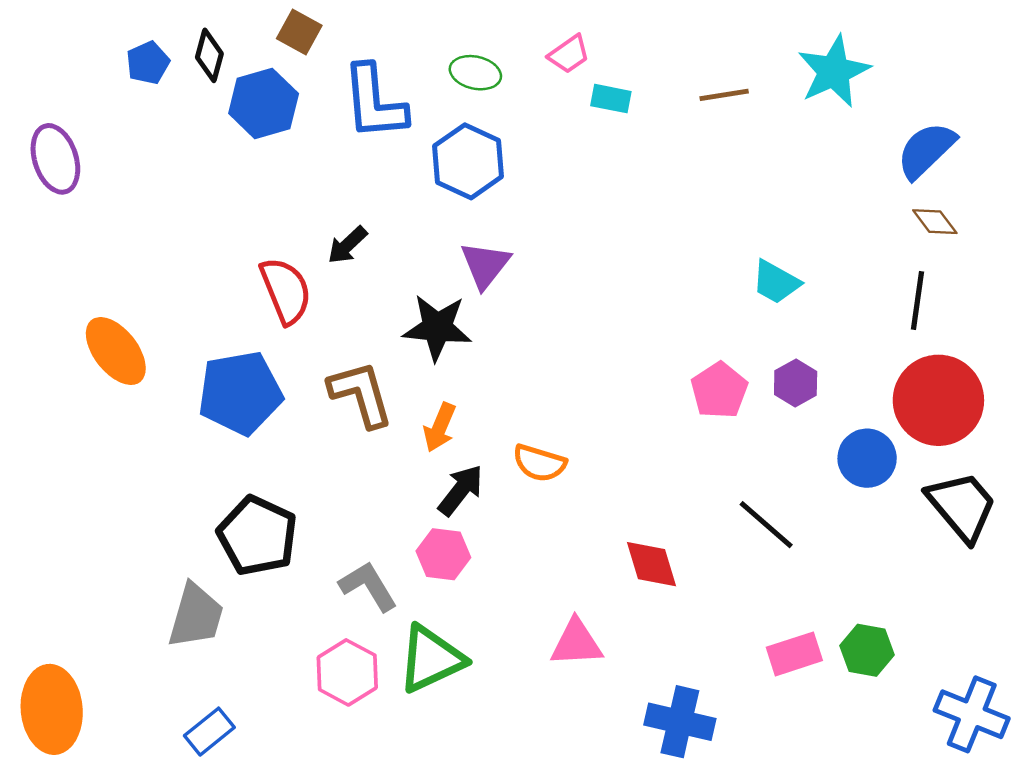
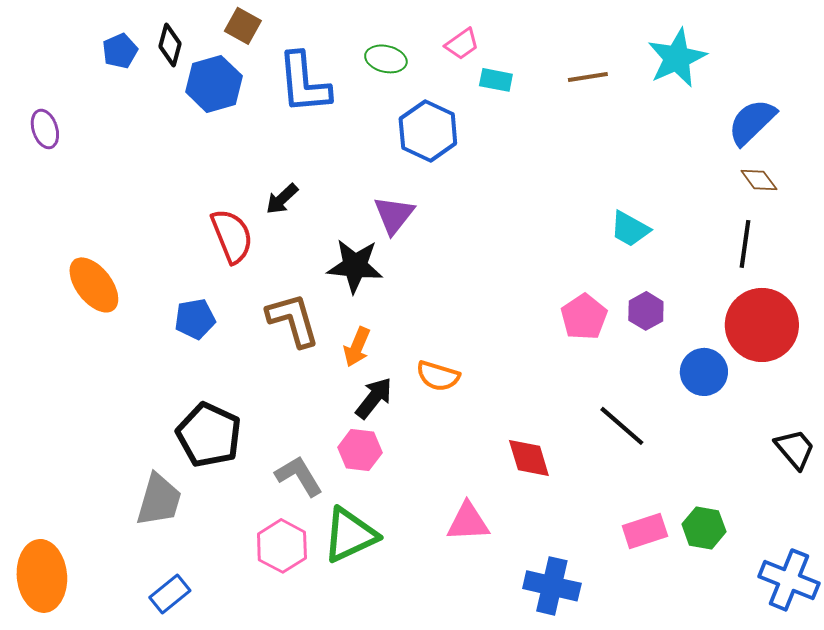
purple ellipse: (55, 159) -> (45, 129), size x0.7
blue hexagon: (468, 161) -> (428, 131), moved
blue pentagon: (240, 393) -> (195, 319), size x0.6
black trapezoid: (962, 506) -> (795, 449), moved, size x0.7

